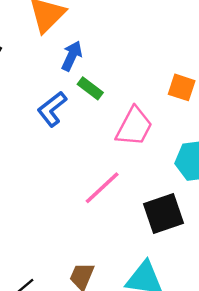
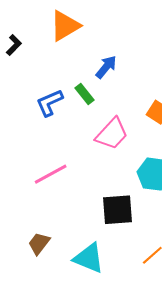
blue arrow: (72, 56) -> (106, 67), moved
pink line: (102, 188) -> (51, 174), moved

